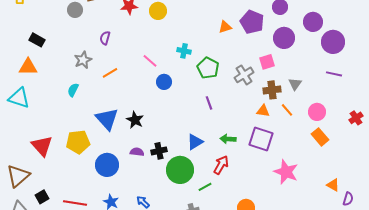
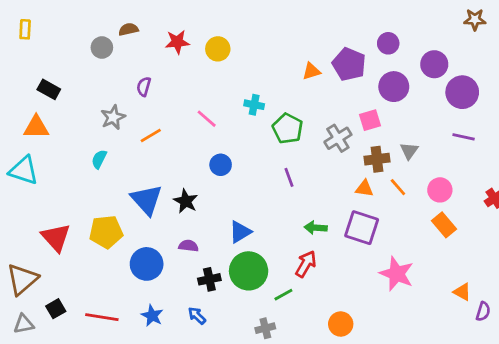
blue circle: (164, 82) -> (221, 165), moved
blue triangle: (195, 142) -> (240, 232), moved
black cross: (159, 151) -> (209, 279), moved

